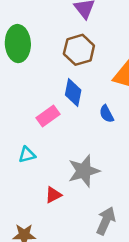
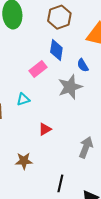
gray star: (84, 171) -> (70, 87), moved

